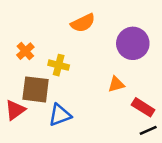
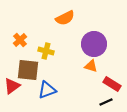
purple circle: (133, 43) -> (94, 44), moved
orange triangle: (116, 84) -> (91, 66), turned 32
black line: (148, 130) -> (106, 102), moved

